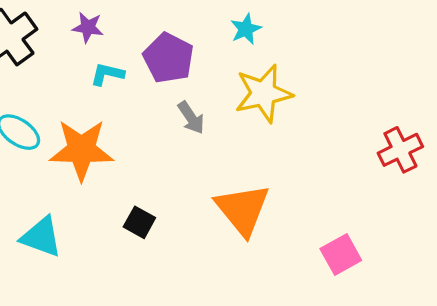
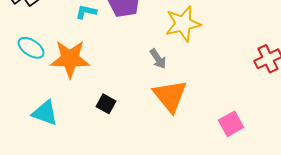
gray arrow: (191, 118) -> (158, 59), moved

